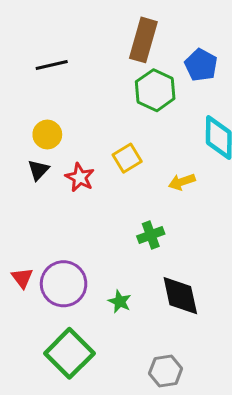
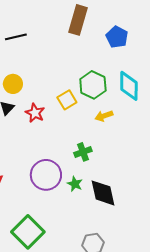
green hexagon: (155, 90) -> (93, 85), moved
purple circle: (64, 284) -> (46, 175), moved
green star: (120, 302) -> (75, 184), moved

